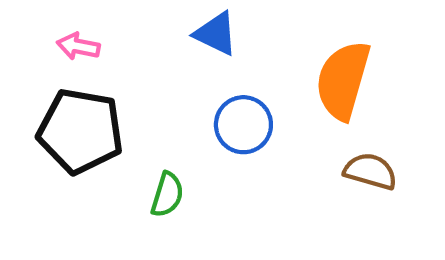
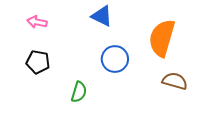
black pentagon: (80, 131) -> (38, 62), size x0.6

